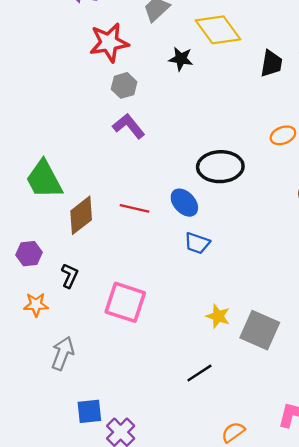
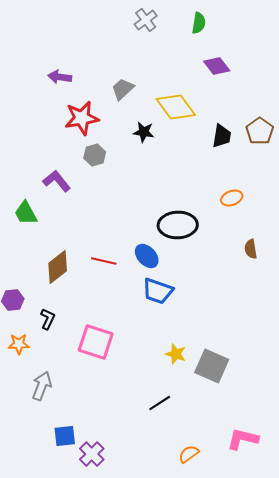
purple L-shape: (129, 126) -> (57, 181), moved
green trapezoid: (44, 179) -> (26, 213), moved, size x0.7
blue trapezoid: (197, 243) -> (158, 291), size x1.4

